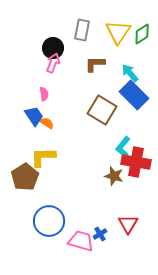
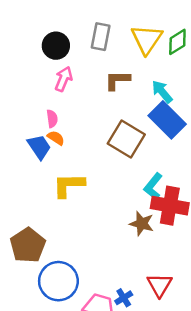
black circle: (53, 48) -> (56, 46), moved
orange semicircle: (47, 123) -> (56, 138), moved
yellow L-shape: (43, 157) -> (69, 185), moved
brown pentagon: (25, 177) -> (28, 245), moved

